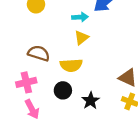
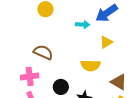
yellow triangle: (81, 38) -> (106, 42), moved
yellow semicircle: (71, 65) -> (90, 65), moved

